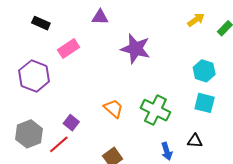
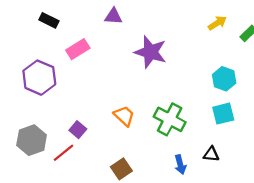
cyan square: (205, 103) -> (223, 114), turned -30

